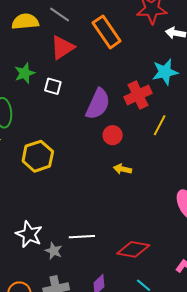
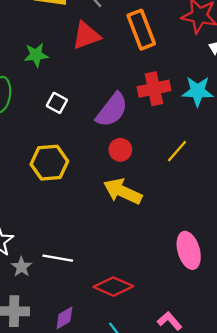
white square: (53, 86) -> (57, 103), moved
red cross: (138, 95) -> (154, 89), moved
yellow hexagon: (38, 156) -> (49, 163), moved
yellow arrow: (123, 169) -> (123, 191), size x1.8

